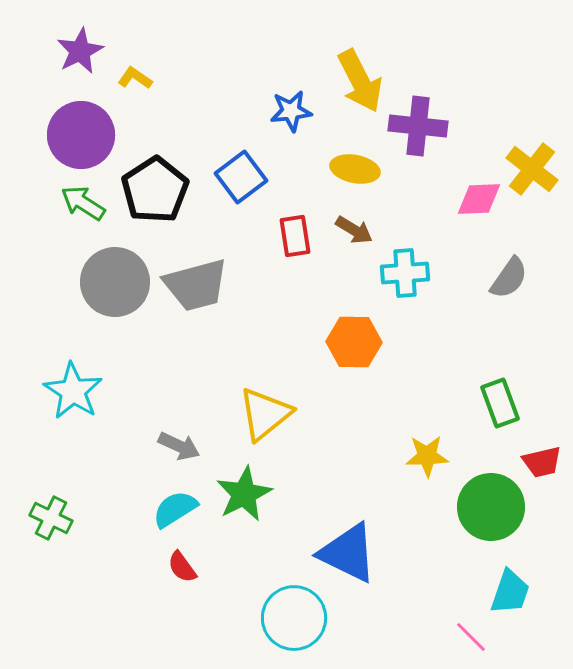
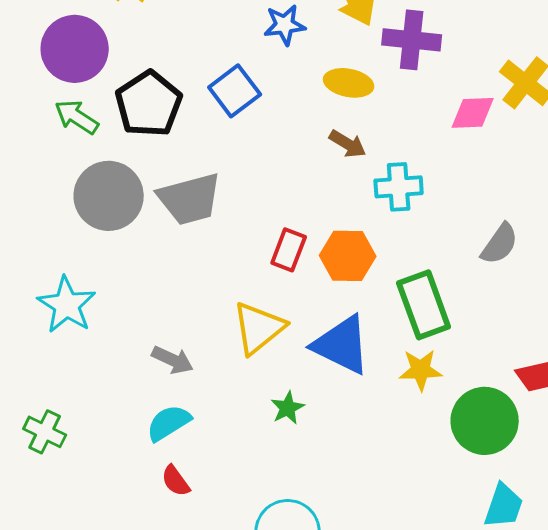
red rectangle: (295, 236) -> (289, 250), moved, turned 30
gray semicircle: (509, 278) -> (500, 244), moved
green rectangle: (500, 403) -> (424, 305), moved, size x1.4
green star: (244, 494) -> (288, 408), moved, size x0.6
blue triangle: (348, 553) -> (342, 345), moved

